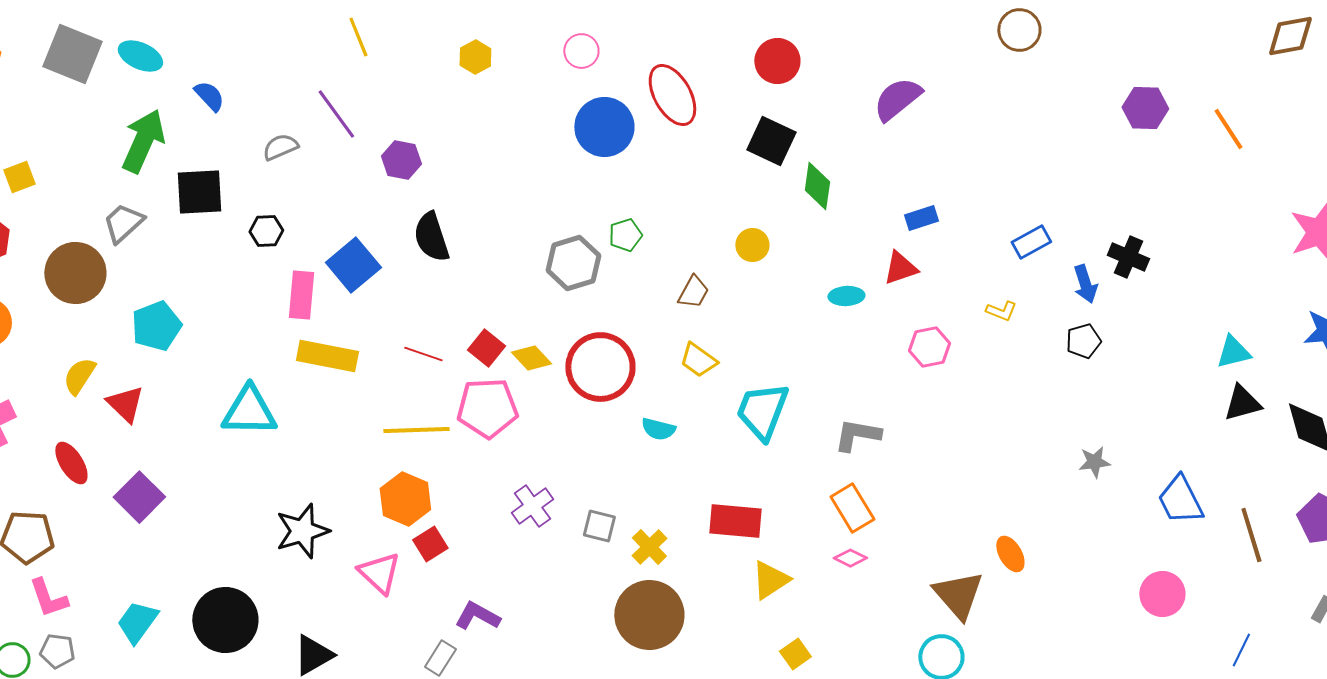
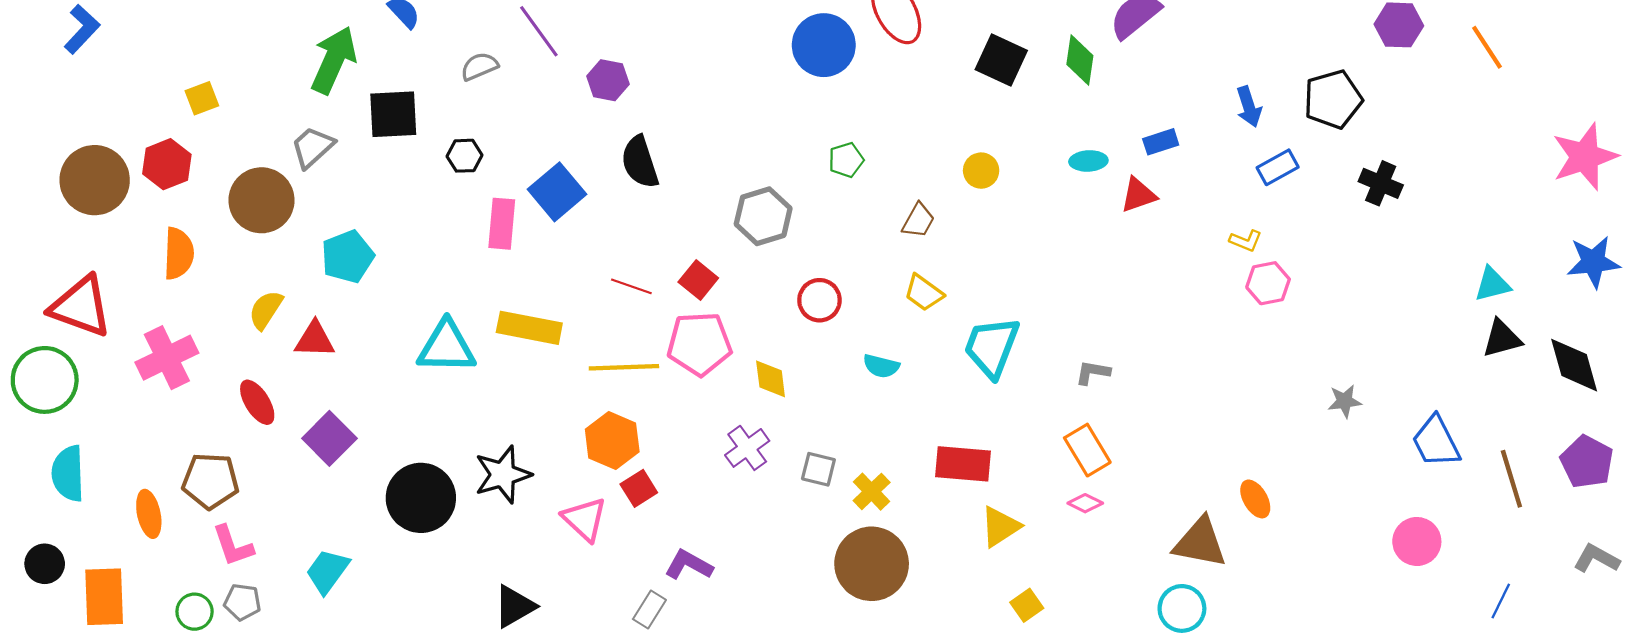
green diamond: (817, 186) -> (1080, 60), moved
gray hexagon: (573, 263) -> (763, 216), moved
blue arrow: (1085, 284) -> (1249, 107), moved
cyan ellipse: (846, 296) -> (1088, 161), moved
black pentagon: (1083, 341) -> (1333, 99), moved, size x1.6
pink hexagon: (929, 347) -> (1268, 283), moved
yellow rectangle: (327, 356) -> (529, 328), moved
yellow diamond: (531, 358) -> (771, 379), moved, turned 36
red circle: (600, 367) -> (819, 300), size x0.6
red triangle: (125, 404) -> (315, 340), turned -42
gray L-shape: (857, 435) -> (1093, 372), size x0.7
brown triangle: (958, 595) -> (1200, 543), turned -38
black circle: (225, 620) -> (421, 498), moved

